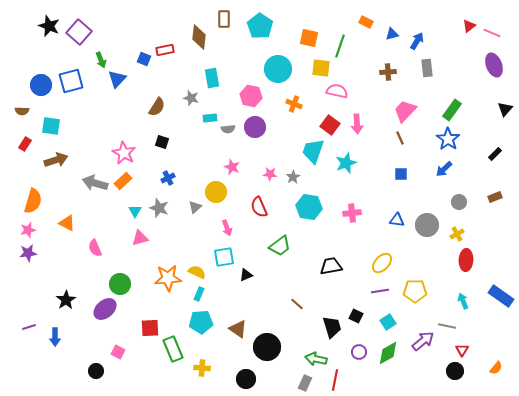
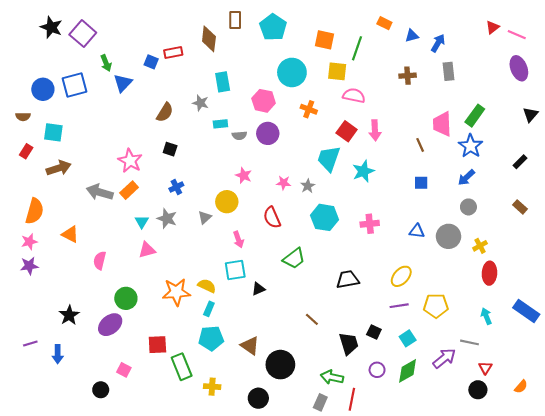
pink trapezoid: (405, 111) -> (442, 124), moved, turned -45
brown rectangle: (495, 197) -> (520, 207), turned 64
gray circle: (459, 202) -> (468, 207), moved
pink semicircle: (95, 248) -> (100, 261), turned 36

